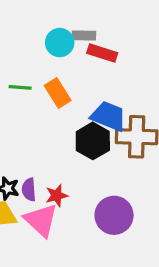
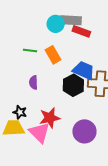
gray rectangle: (84, 35) -> (71, 20), size x1.5
purple semicircle: (29, 190) -> (33, 82), moved
red star: (57, 195) -> (50, 118), size x1.5

